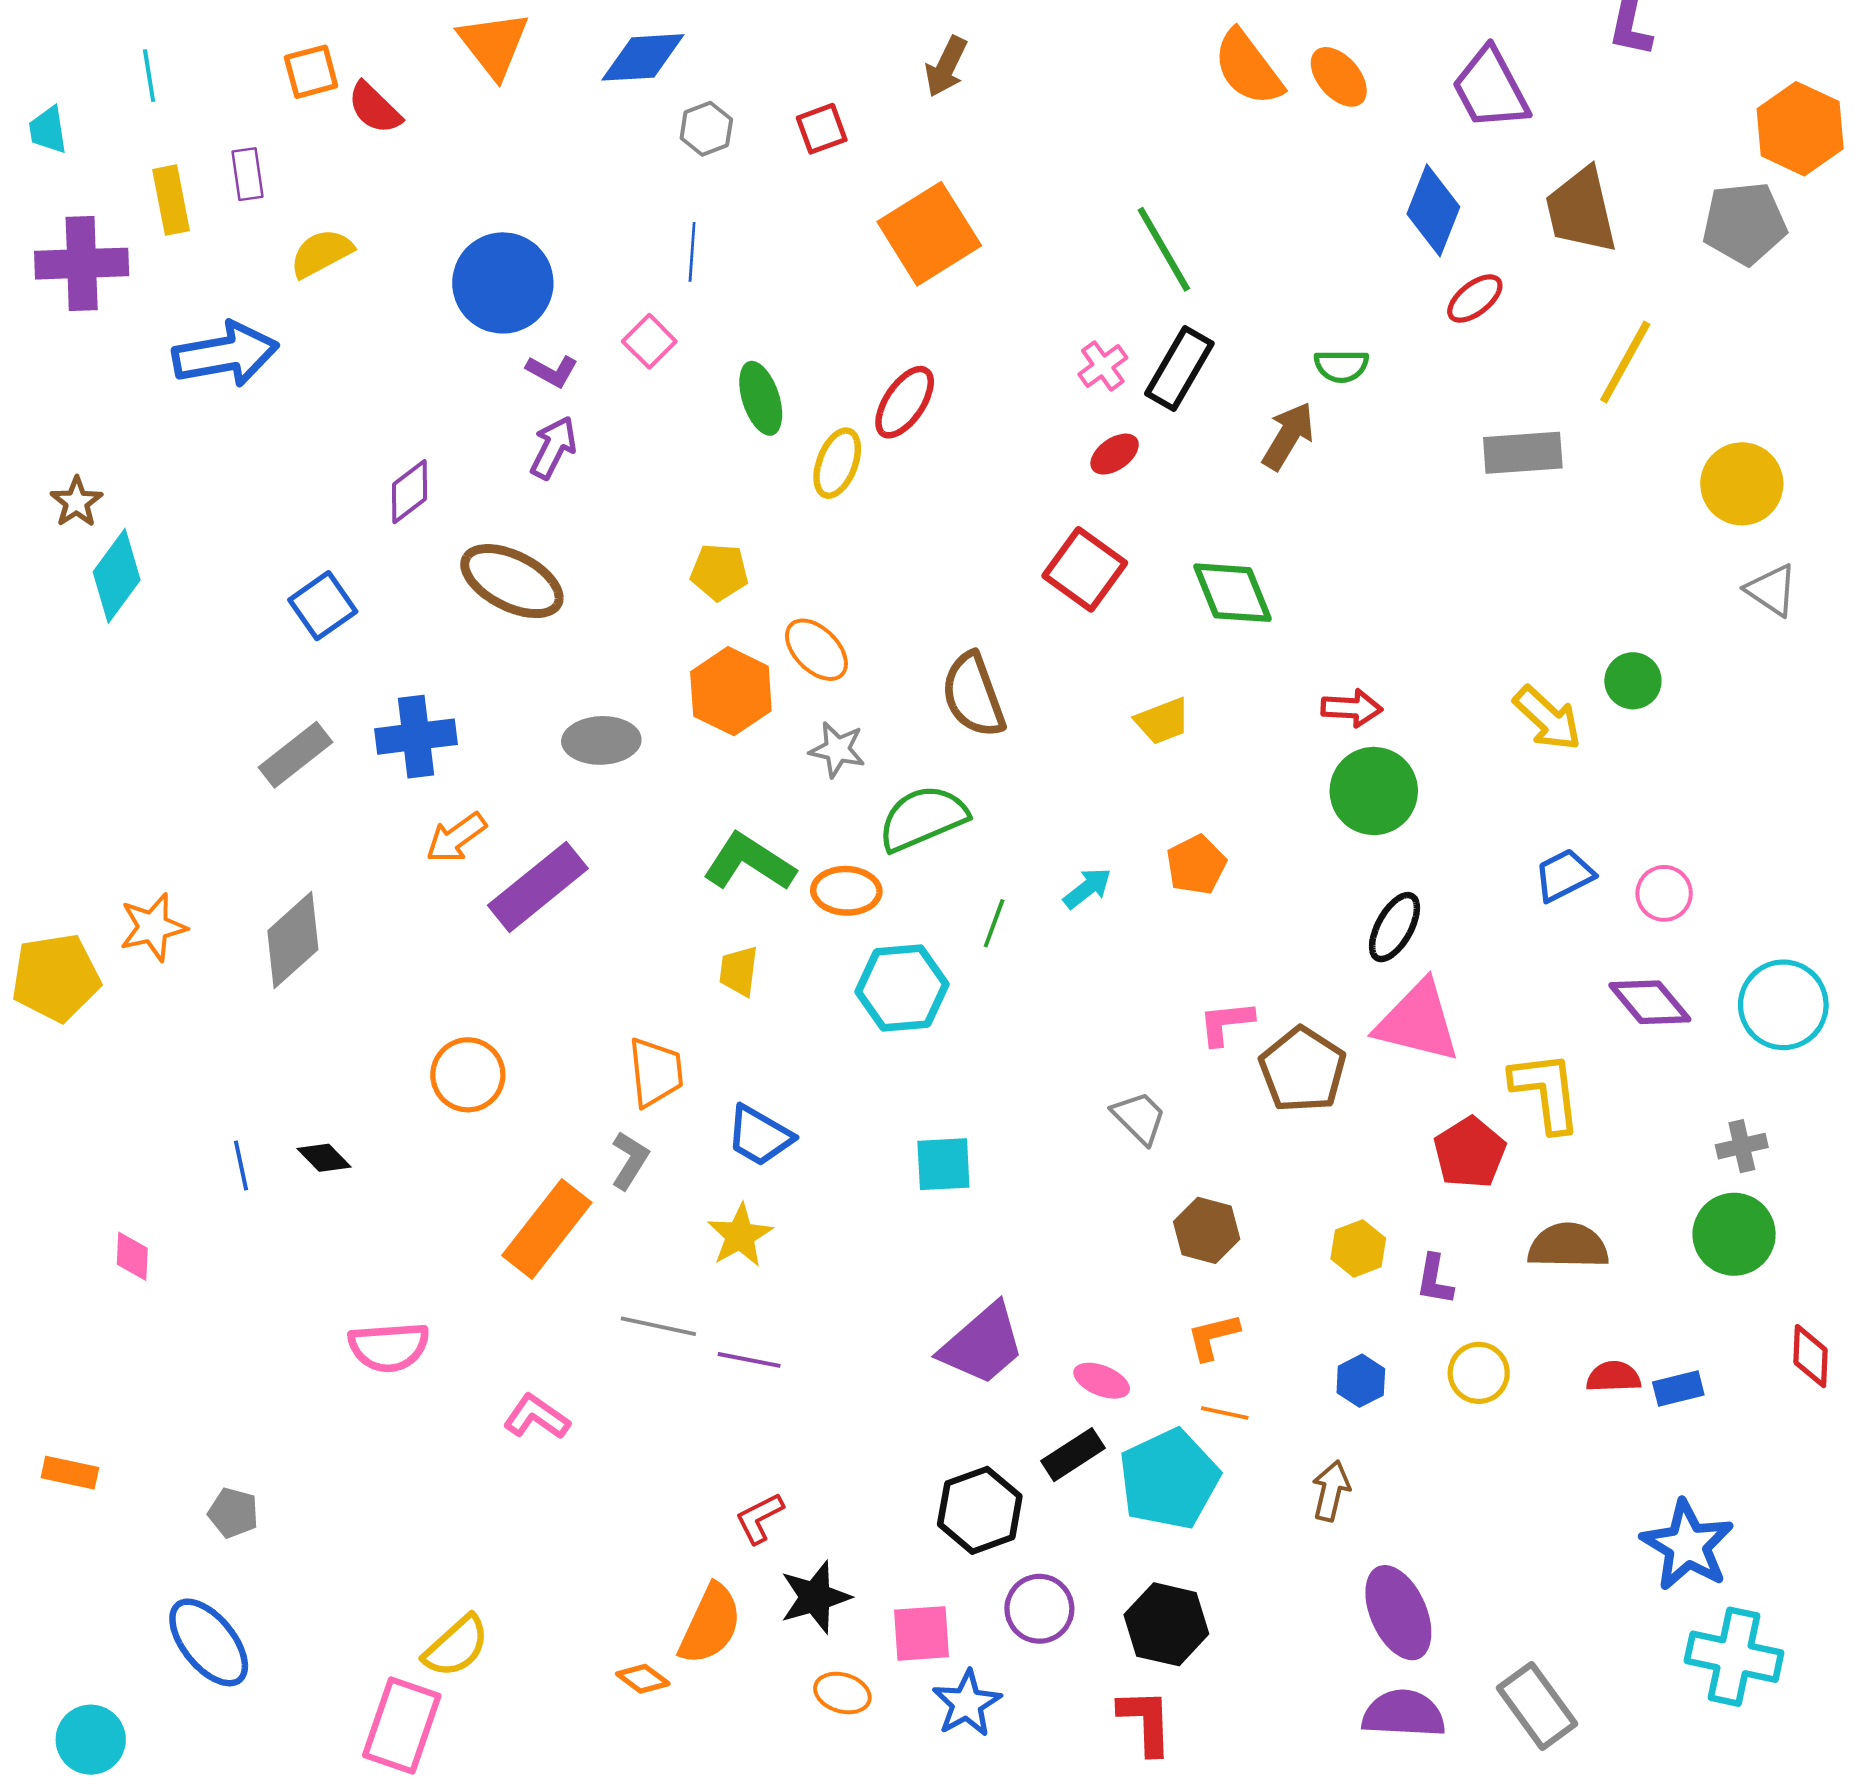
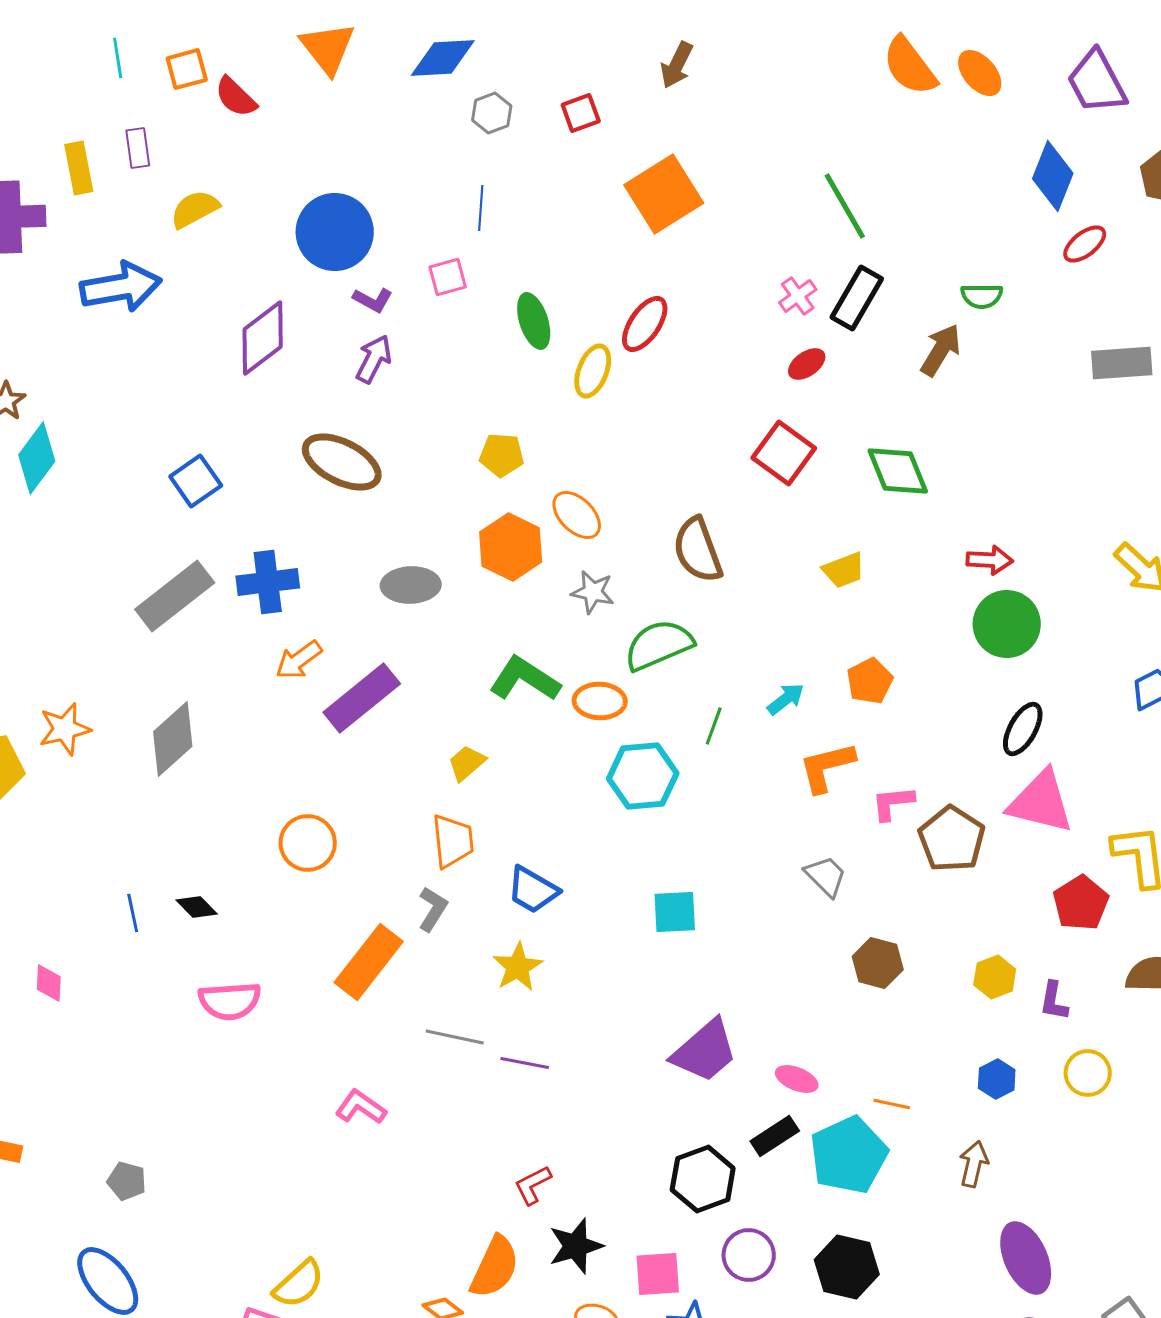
cyan line: (149, 76) -> (118, 58), moved
pink square: (649, 341) -> (448, 277), turned 30
purple diamond: (410, 492) -> (263, 338), moved, size x1.5
gray rectangle: (295, 755) -> (175, 596), size x1.4
yellow trapezoid: (739, 971) -> (467, 763), moved, turned 42
orange L-shape: (1213, 1337) -> (827, 767), moved, size x1.4
pink semicircle: (389, 1347) -> (230, 1001), moved

